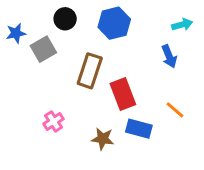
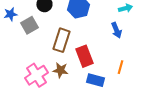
orange line: (175, 110) -> (120, 67), turned 64
pink cross: (53, 121) -> (36, 75), size x1.6
brown star: (103, 139) -> (60, 70), moved

